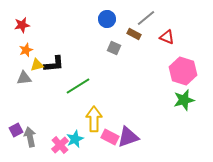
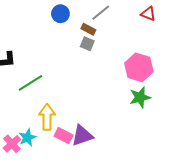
red triangle: (167, 37) -> (148, 14), moved
gray square: (114, 48) -> (87, 44), moved

